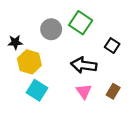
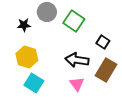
gray circle: (51, 29) -> (47, 12), moved
black star: (15, 42) -> (24, 25), moved
brown rectangle: (113, 91) -> (106, 70), moved, size x1.6

